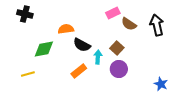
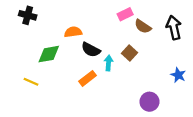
purple circle: (119, 69) -> (149, 102), moved
yellow line: (28, 74) -> (31, 82), turned 40
blue star: (161, 84) -> (178, 75), moved

